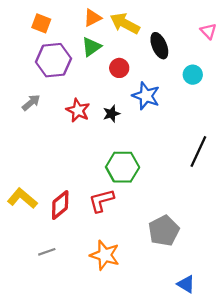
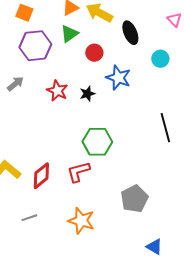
black line: (198, 152) -> (165, 128), turned -40

